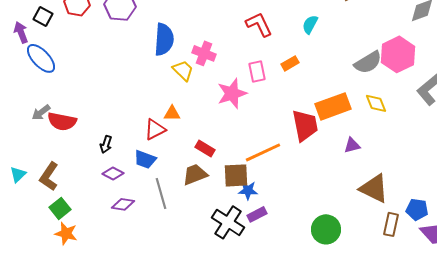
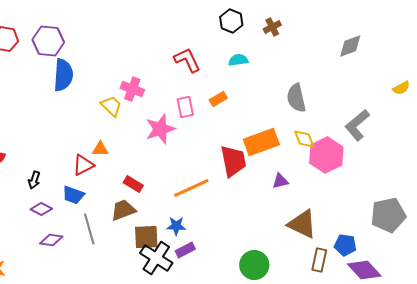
cyan semicircle: (310, 24) -> (238, 60), turned 54
blue semicircle: (164, 39) -> (63, 75), moved
pink hexagon: (398, 54) -> (326, 155), moved
gray semicircle: (368, 62) -> (296, 98), turned 108
brown square: (236, 175) -> (146, 237), moved

